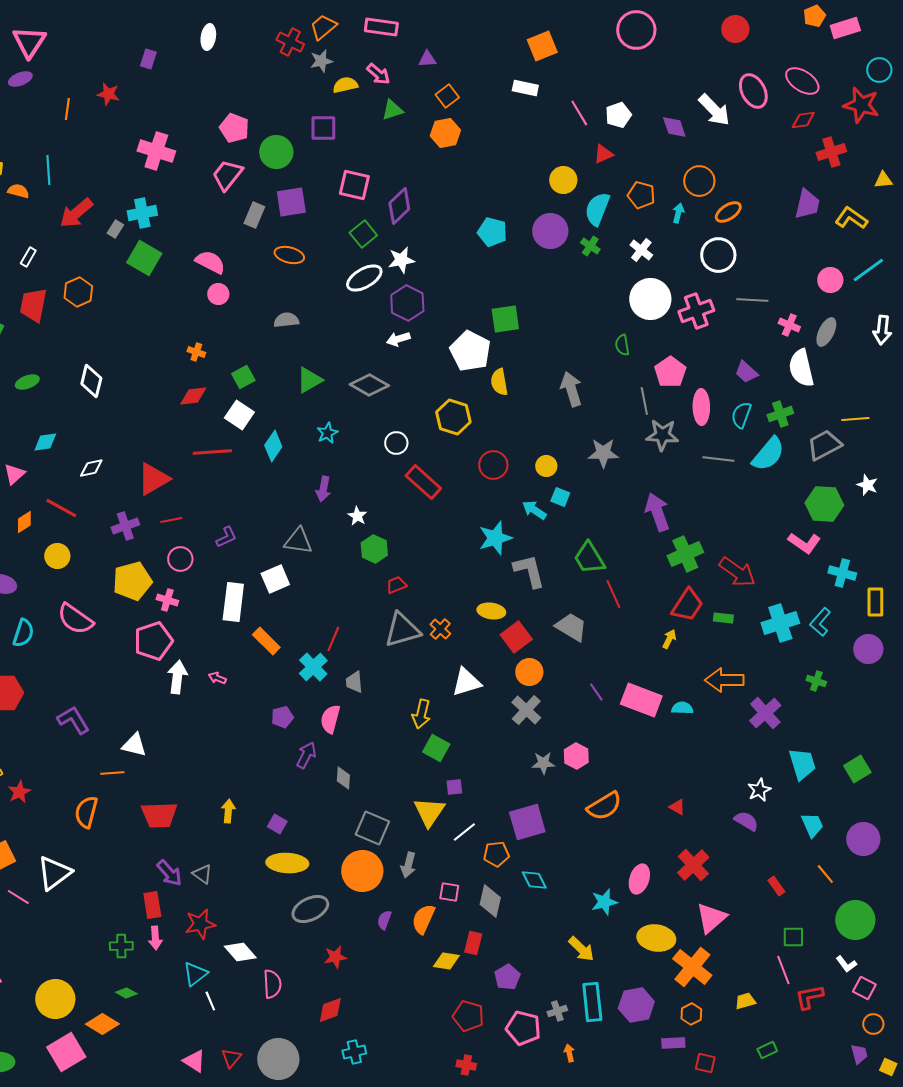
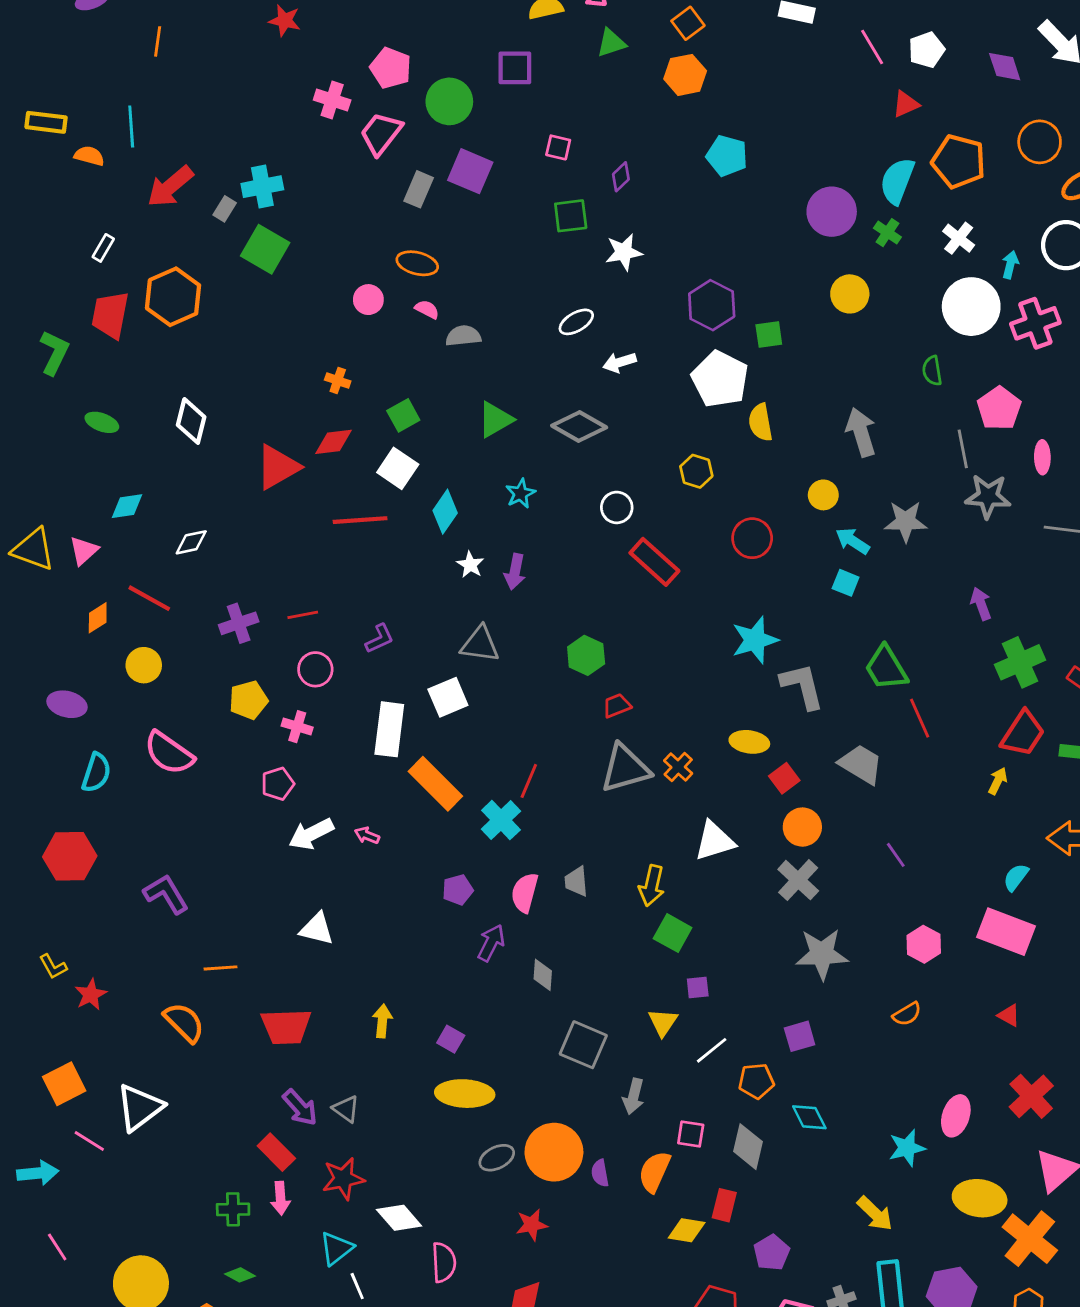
red star: (108, 94) -> (285, 20), moved
pink cross: (156, 151) -> (332, 100), moved, size x0.7
yellow circle: (563, 180) -> (850, 294), moved
pink square: (354, 185) -> (558, 147), size x0.6
orange pentagon: (641, 195) -> (959, 161), size x1.4
purple square: (291, 202) -> (470, 171), turned 32
purple diamond: (399, 206) -> (621, 177), size x0.6
cyan arrow: (678, 213) -> (1010, 265), moved
cyan pentagon: (492, 232) -> (727, 156), moved
green square: (363, 234) -> (571, 216), turned 32
orange ellipse: (289, 255) -> (417, 263), moved
pink semicircle: (210, 262) -> (427, 309), moved, size x0.6
white ellipse: (364, 278) -> (576, 322), moved, size x0.7
orange hexagon: (78, 292) -> (173, 297), size x1.4
purple hexagon: (407, 303) -> (712, 305), moved
green square: (505, 319) -> (769, 334), size x0.7
green ellipse: (27, 382) -> (102, 422), turned 40
pink ellipse: (701, 407) -> (1042, 457), size x0.7
yellow hexagon: (453, 417) -> (696, 471), size x0.7
yellow circle: (546, 466) -> (823, 495), moved
red triangle: (153, 479) -> (278, 467), moved
cyan arrow: (534, 510) -> (853, 541), moved
purple arrow: (657, 512) -> (981, 604), size x0.6
white star: (357, 516) -> (470, 565), moved
yellow pentagon: (132, 581) -> (248, 700), size x0.7
red square: (516, 637) -> (784, 778), size x0.7
pink pentagon: (153, 641) -> (278, 784), size x0.6
orange rectangle: (266, 641) -> (435, 784), size x1.4
white arrow: (177, 677) -> (311, 834), turned -124
gray trapezoid: (354, 682) -> (576, 881), moved
pink rectangle: (641, 700) -> (1006, 932), moved
cyan semicircle: (682, 708) -> (1016, 877), turned -55
white triangle: (134, 745) -> (317, 929), moved
pink hexagon: (576, 756) -> (924, 944), moved
gray star: (543, 763) -> (822, 954), size x1.6
orange semicircle: (604, 806) -> (907, 1014), size x0.6
orange semicircle: (86, 812) -> (184, 1022), turned 120
yellow triangle: (429, 812) -> (663, 1022), size x0.7
purple square: (527, 822) -> (800, 1036), size x0.6
orange circle: (362, 871) -> (554, 1152), moved
red rectangle: (152, 905) -> (276, 1152), turned -36
gray ellipse: (310, 909) -> (497, 1158), size x0.7
purple semicircle: (384, 920) -> (600, 1173), turned -30

